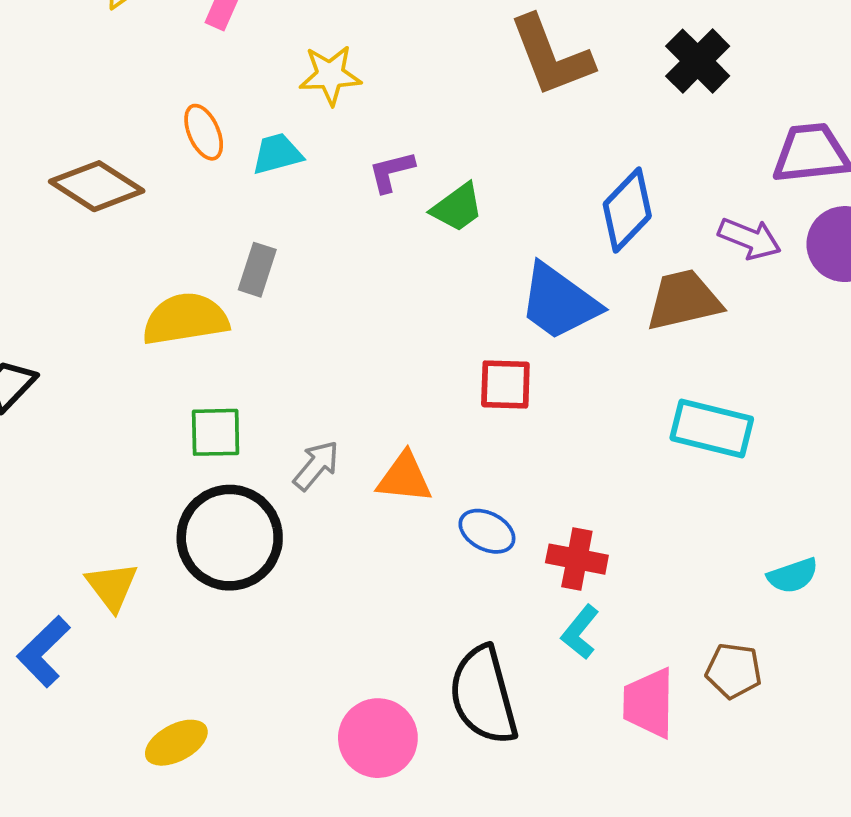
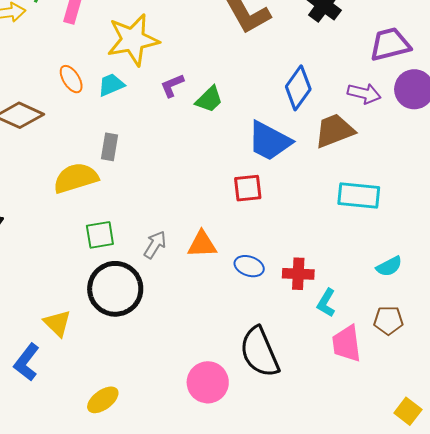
yellow star: (330, 75) -> (133, 40), size x1.6
cyan semicircle: (793, 576) -> (389, 266), moved
cyan L-shape: (580, 632) -> (326, 303), moved

